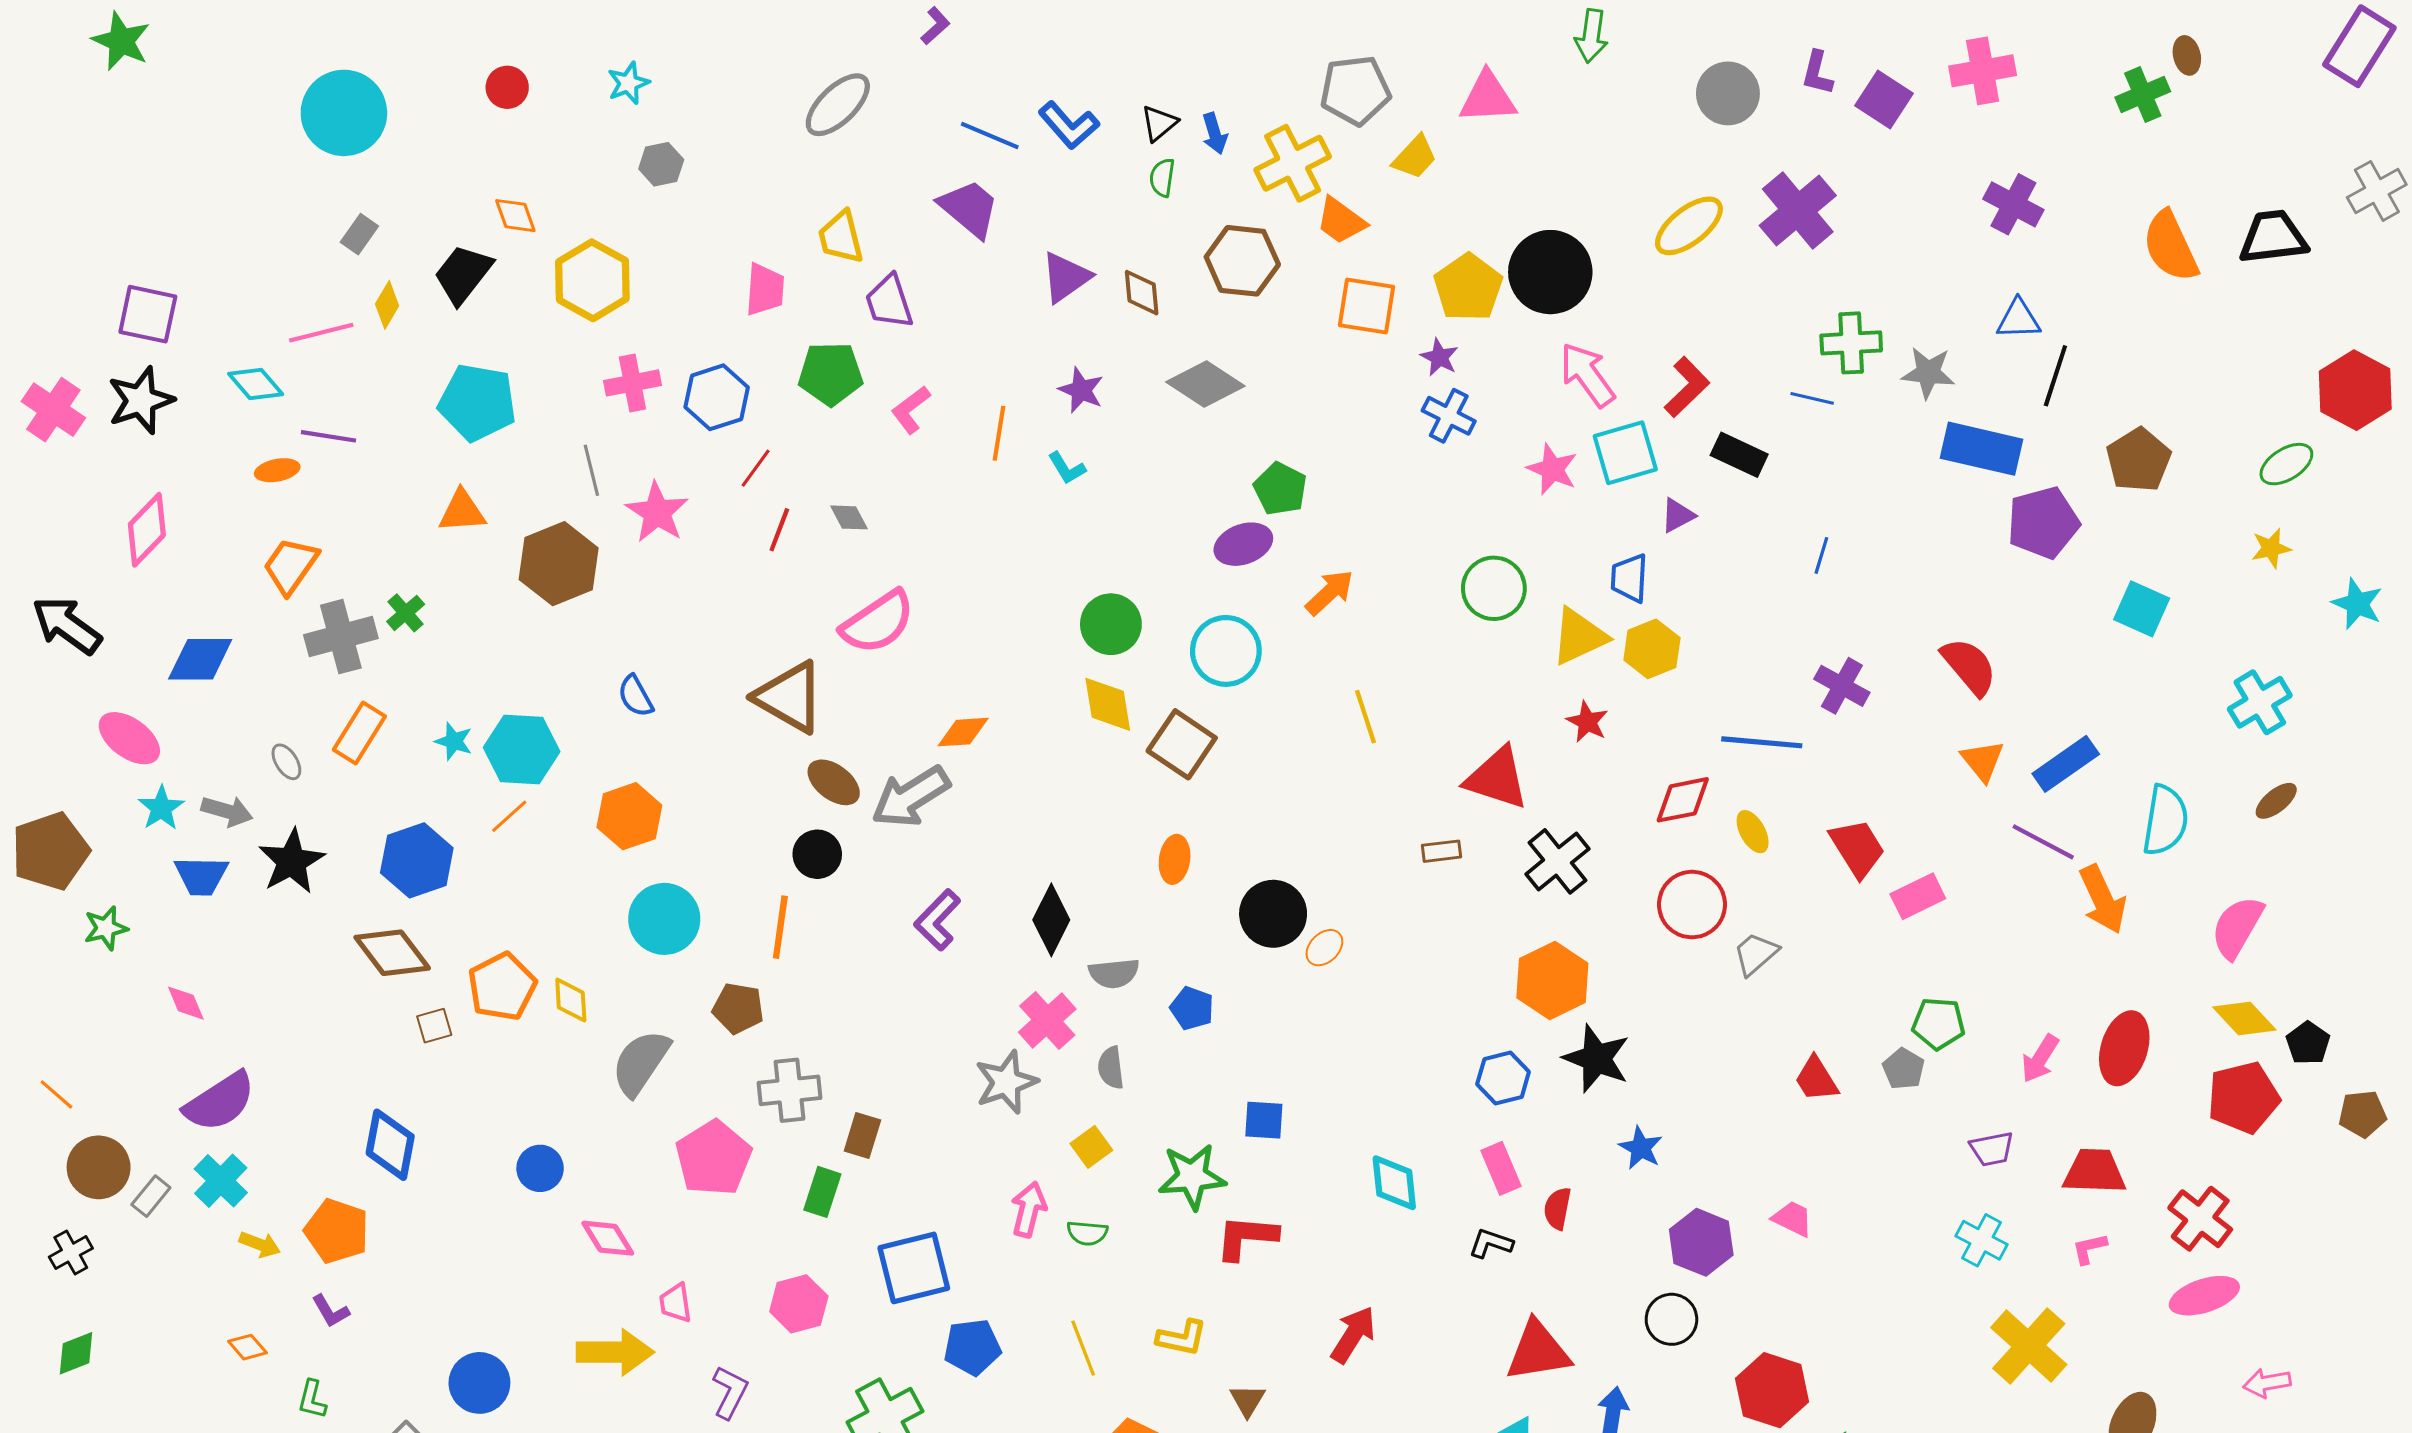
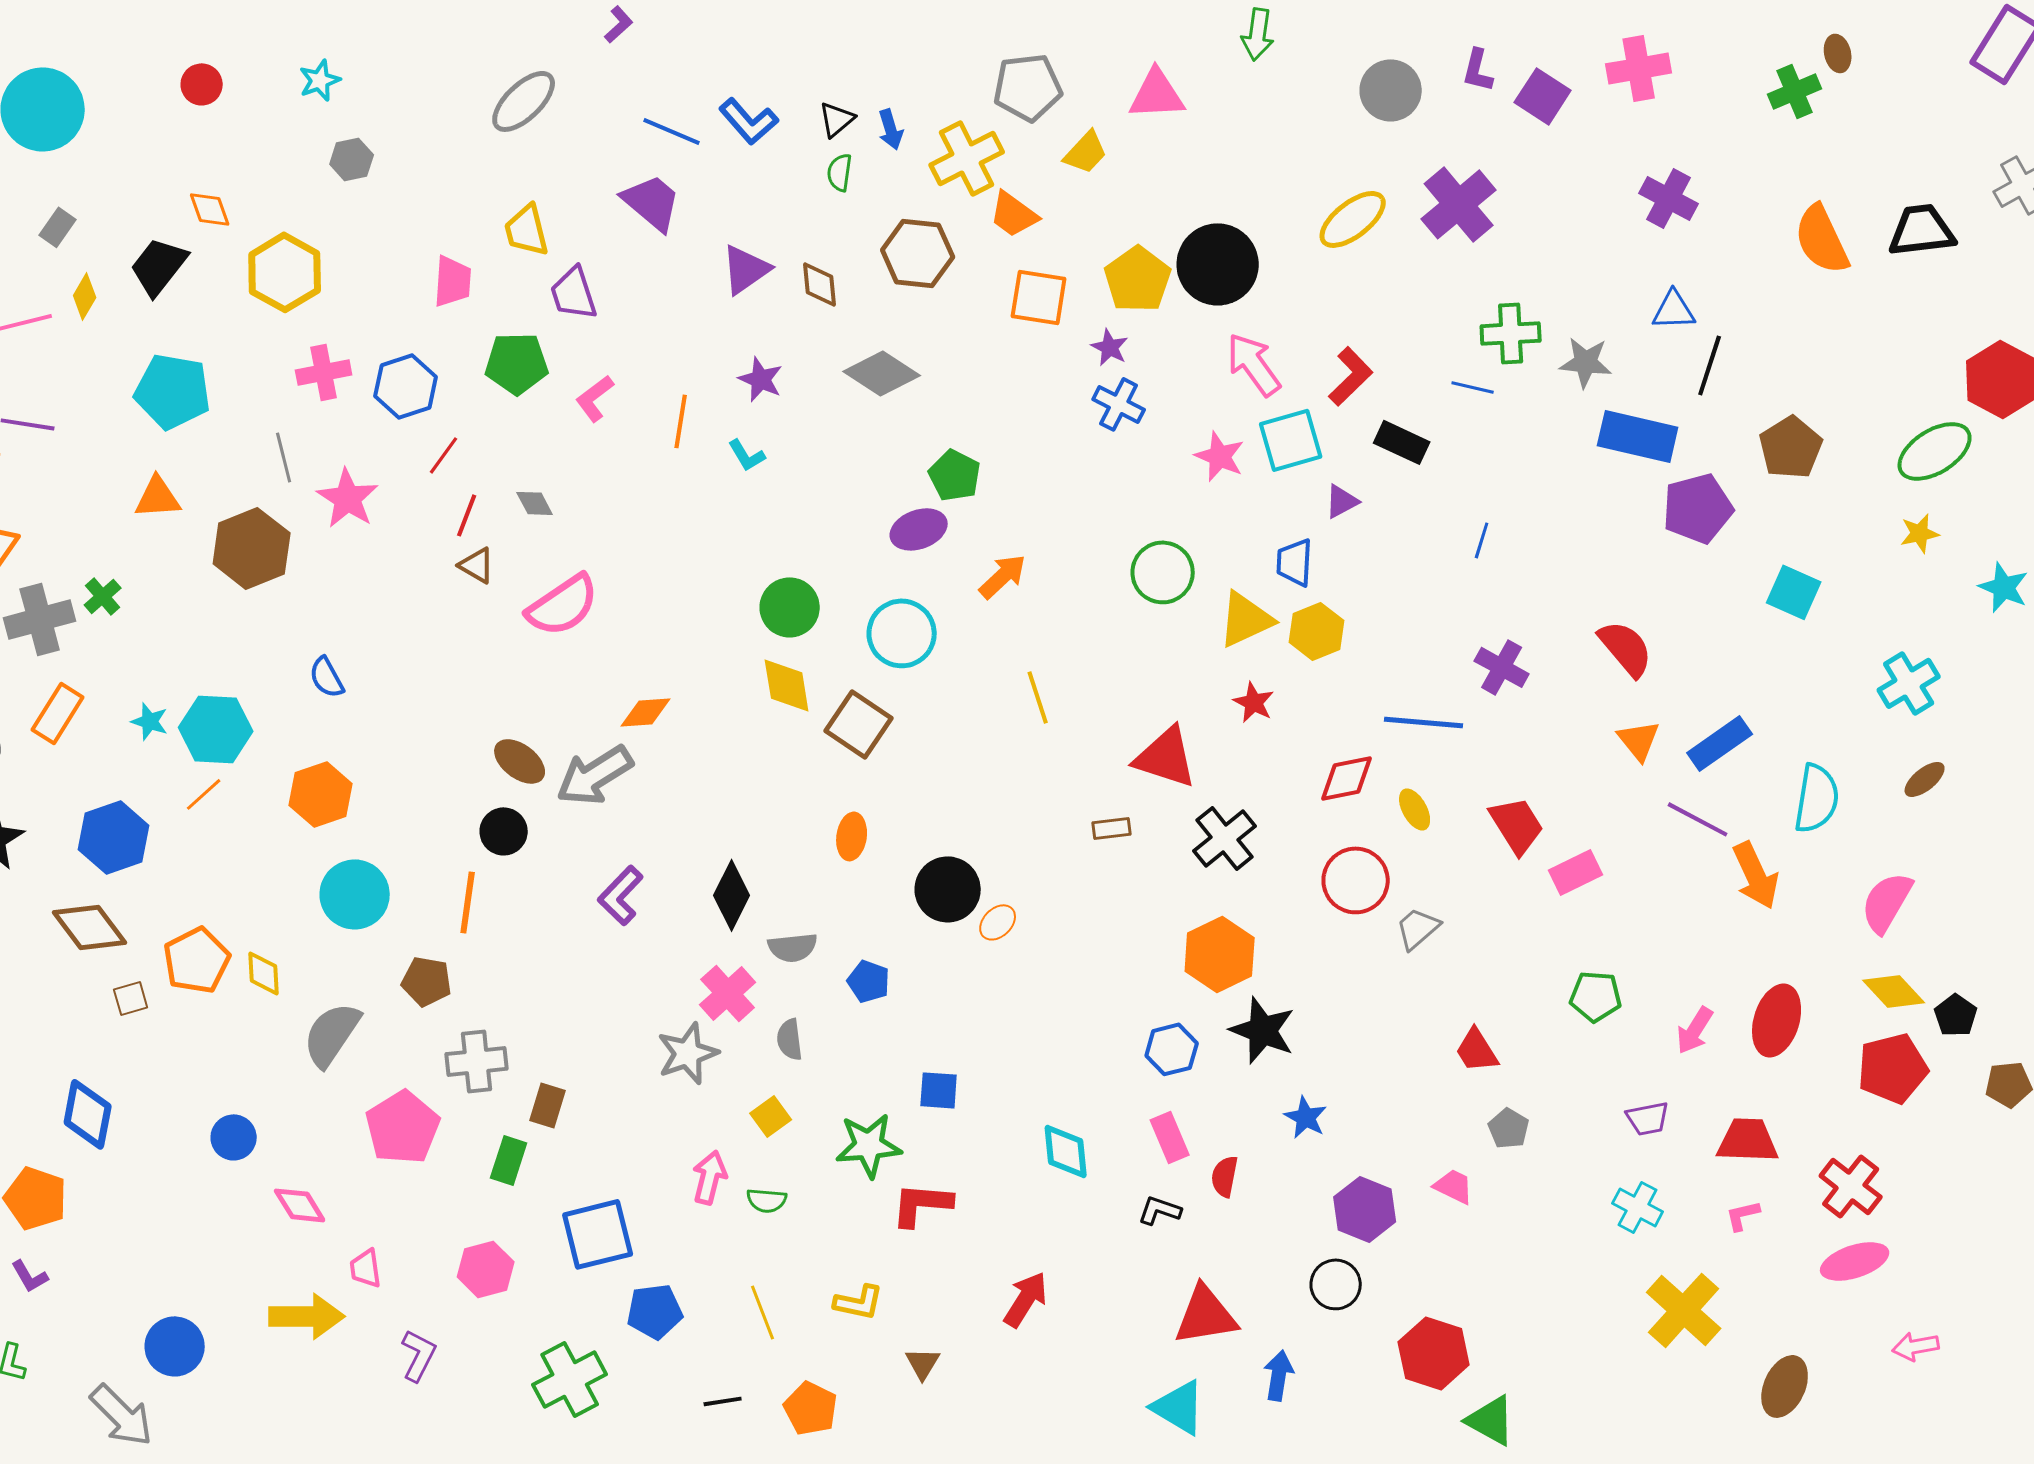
green ellipse: (2286, 464) -> (1935, 451), size x1.4
brown triangle: (790, 697) -> (477, 565), moved, size x0.5
gray pentagon: (1903, 1069) -> (1509, 1128), moved

